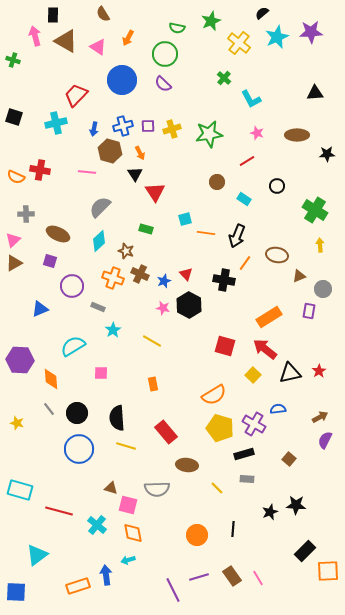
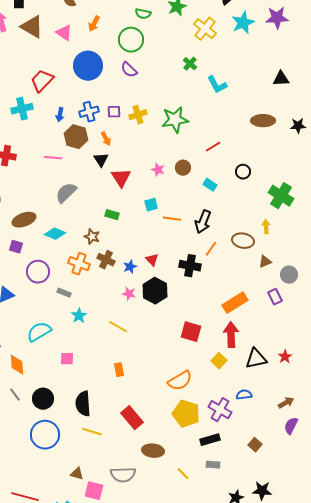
pink star: (257, 133) -> (158, 170), moved
black star: (327, 154) -> (298, 126), moved
brown ellipse: (58, 234) -> (24, 220), turned -45
cyan diamond: (99, 241) -> (55, 234), moved, turned 65
yellow arrow: (320, 245) -> (266, 227), moved
purple rectangle: (309, 311) -> (275, 297), turned -35
red arrow: (265, 349) -> (231, 335), turned 50

